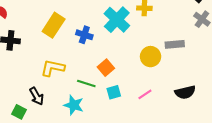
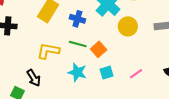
yellow circle: (151, 57) -> (128, 26), moved
green line: (86, 84) -> (78, 44), moved
cyan star: (74, 105) -> (77, 72), moved

